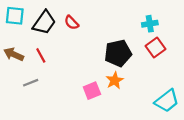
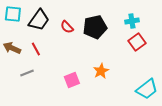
red semicircle: (71, 23) -> (67, 27), moved
black pentagon: (118, 53) -> (95, 27), moved
pink square: (92, 91) -> (72, 80), moved

